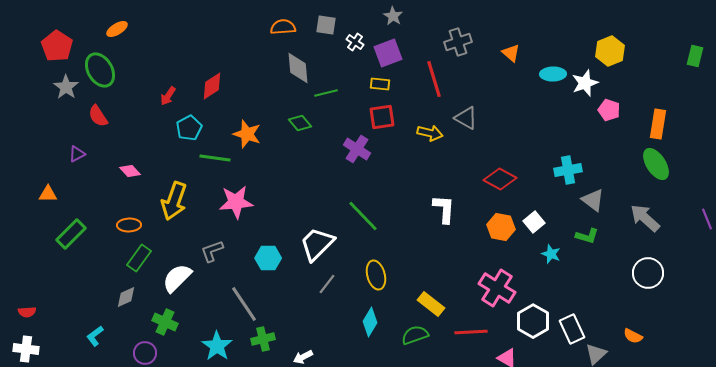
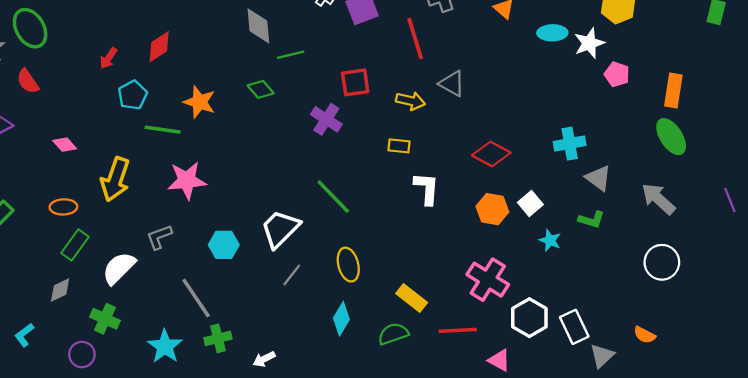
yellow rectangle: (380, 84) -> (399, 146), moved

